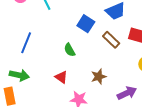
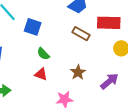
blue square: (86, 24) -> (33, 27), moved
red triangle: (61, 77) -> (41, 74), moved

